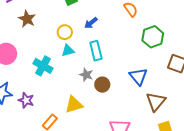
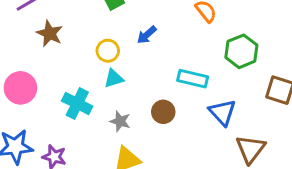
cyan rectangle: (96, 51) -> (193, 79), moved, turned -60
gray star: (86, 75) -> (120, 121), moved
brown circle: (102, 85) -> (163, 112), moved

